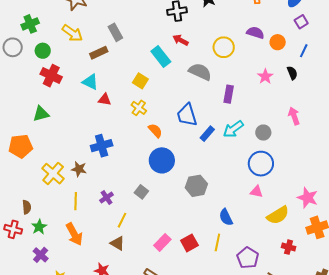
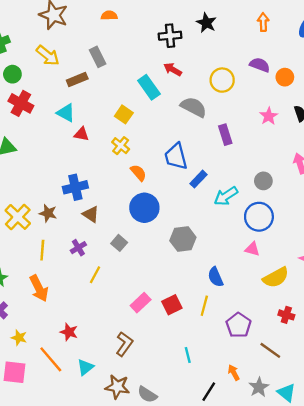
purple rectangle: (229, 94) -> (225, 135), turned -30
cyan arrow: (233, 129) -> (226, 196), moved
brown triangle: (117, 243) -> (91, 214), moved

